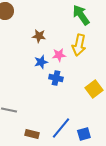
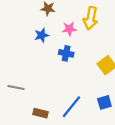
blue star: (41, 62) -> (42, 35), moved
blue square: (84, 134) -> (104, 102), moved

